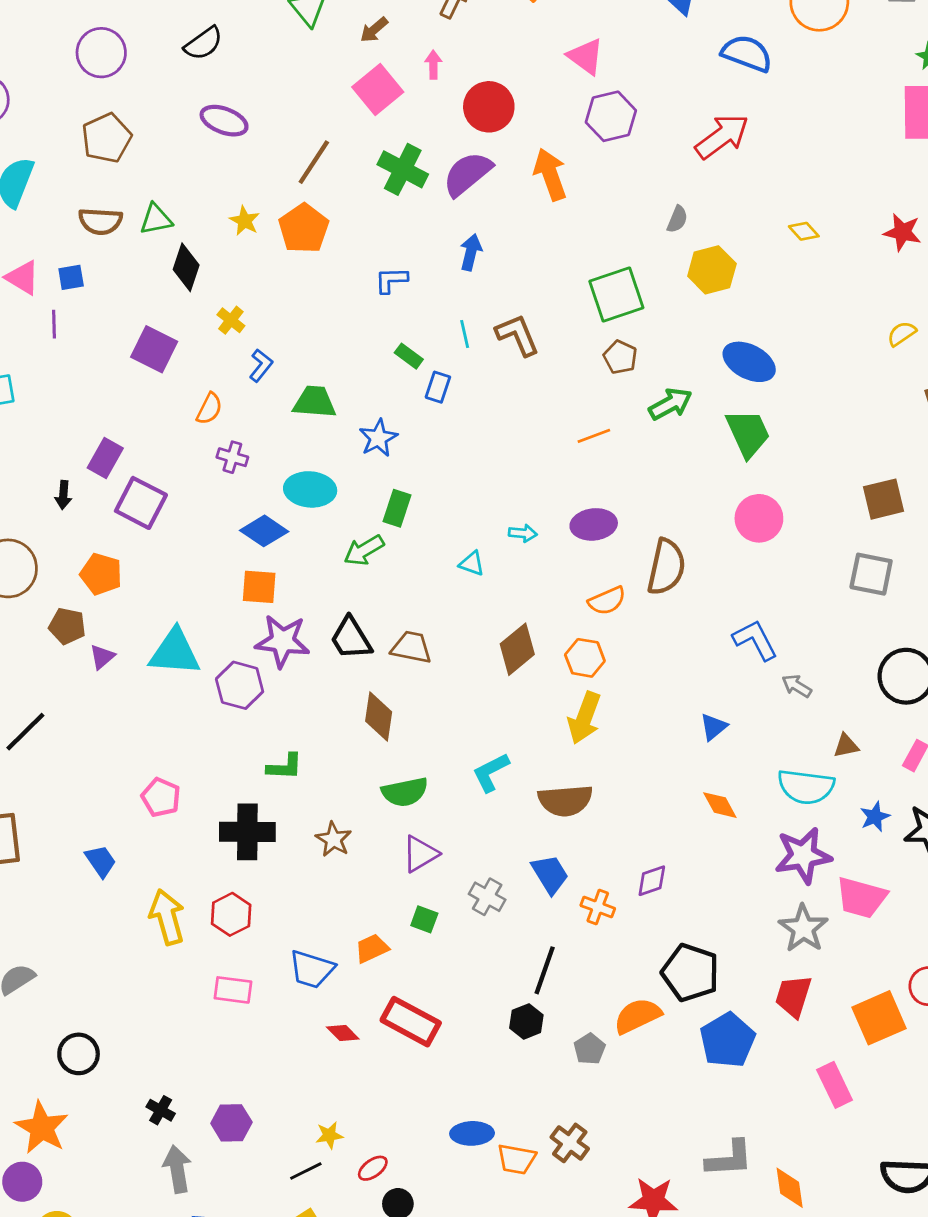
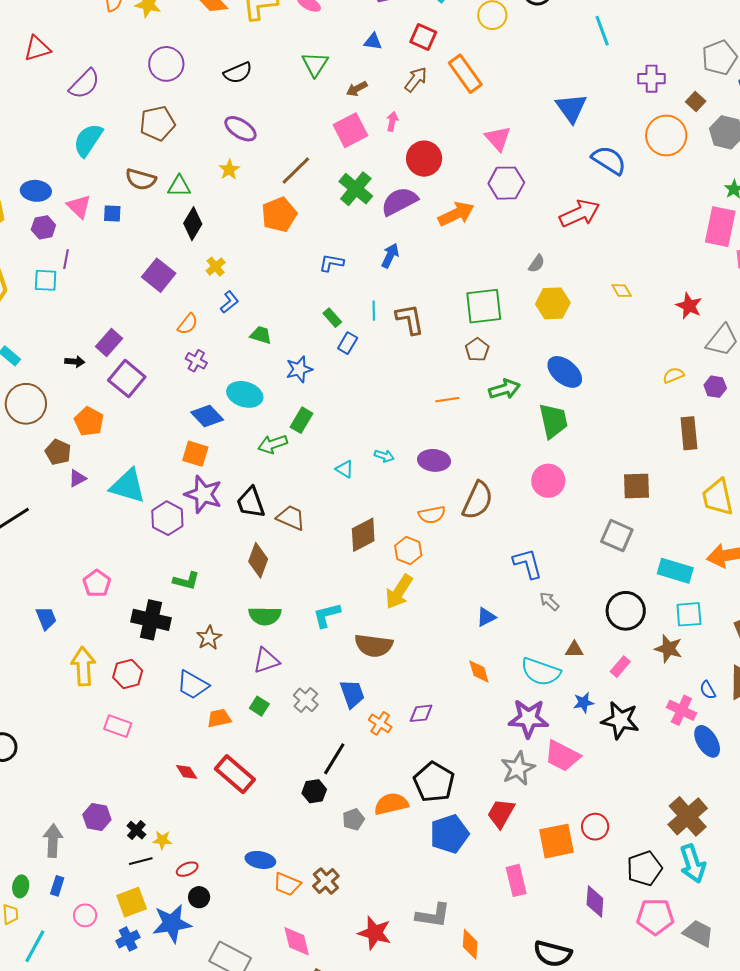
orange arrow: (550, 174) -> (456, 214), turned 72
yellow star: (245, 221) -> (229, 170), moved
purple line: (54, 324) -> (66, 259), moved
green trapezoid: (315, 402) -> (261, 335), size x0.7
black arrow: (63, 495) -> (75, 362), turned -102
blue trapezoid: (312, 969) -> (193, 685), moved
black cross: (161, 1110) -> (136, 830), moved

